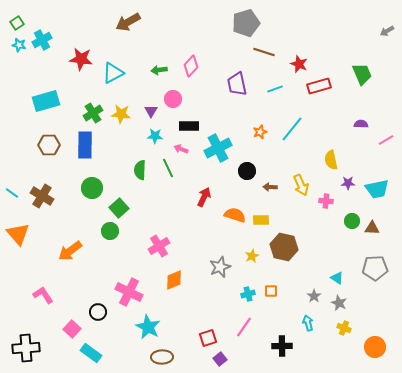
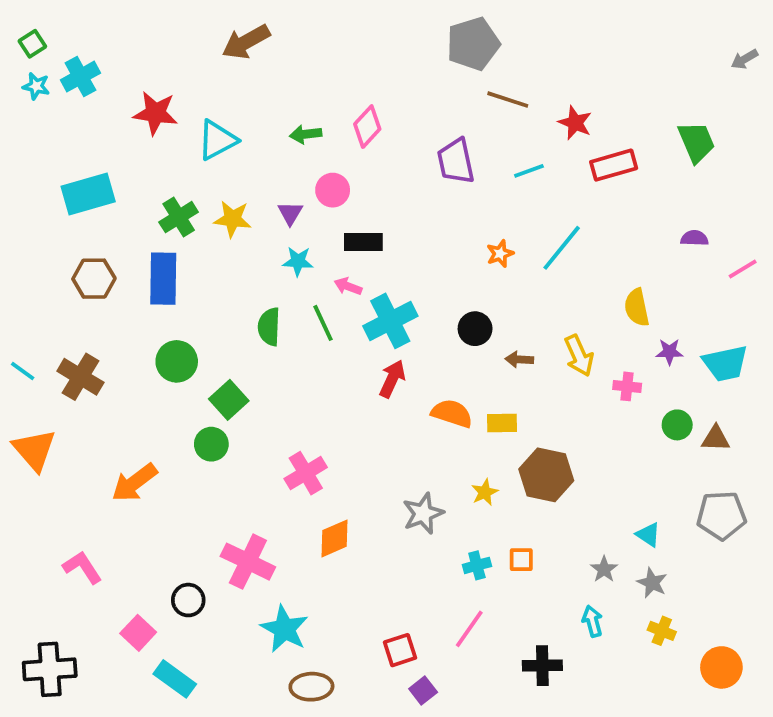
cyan cross: (218, 148) -> (390, 321), moved

